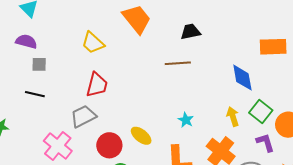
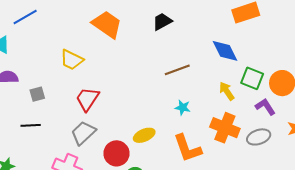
brown line: (178, 63) -> (177, 70), moved
gray square: (39, 64) -> (37, 94), moved
red trapezoid: (97, 85) -> (87, 99), turned -144
yellow ellipse: (141, 136) -> (144, 135), turned -45

